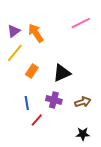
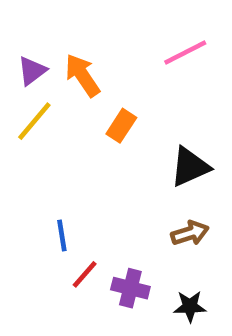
orange rectangle: (32, 71) -> (121, 126), moved
black triangle: (62, 73) -> (190, 167), moved
purple cross: (54, 100) -> (130, 288), moved

